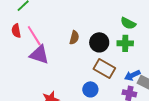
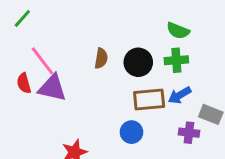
red semicircle: (16, 31) -> (24, 83), moved
brown rectangle: (104, 68) -> (149, 100), turned -30
blue arrow: (132, 75) -> (180, 95), moved

